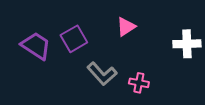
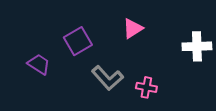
purple trapezoid: (36, 46) -> (39, 64), moved, size x0.7

